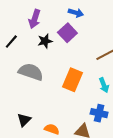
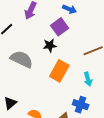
black star: (45, 41) -> (50, 45), moved

